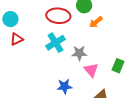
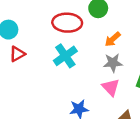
orange arrow: (96, 22) -> (113, 39), moved
gray star: (79, 53) -> (113, 63), moved

